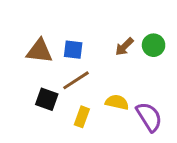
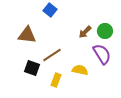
blue square: (73, 50) -> (50, 10), moved, turned 32
purple semicircle: (149, 117) -> (102, 54), moved

